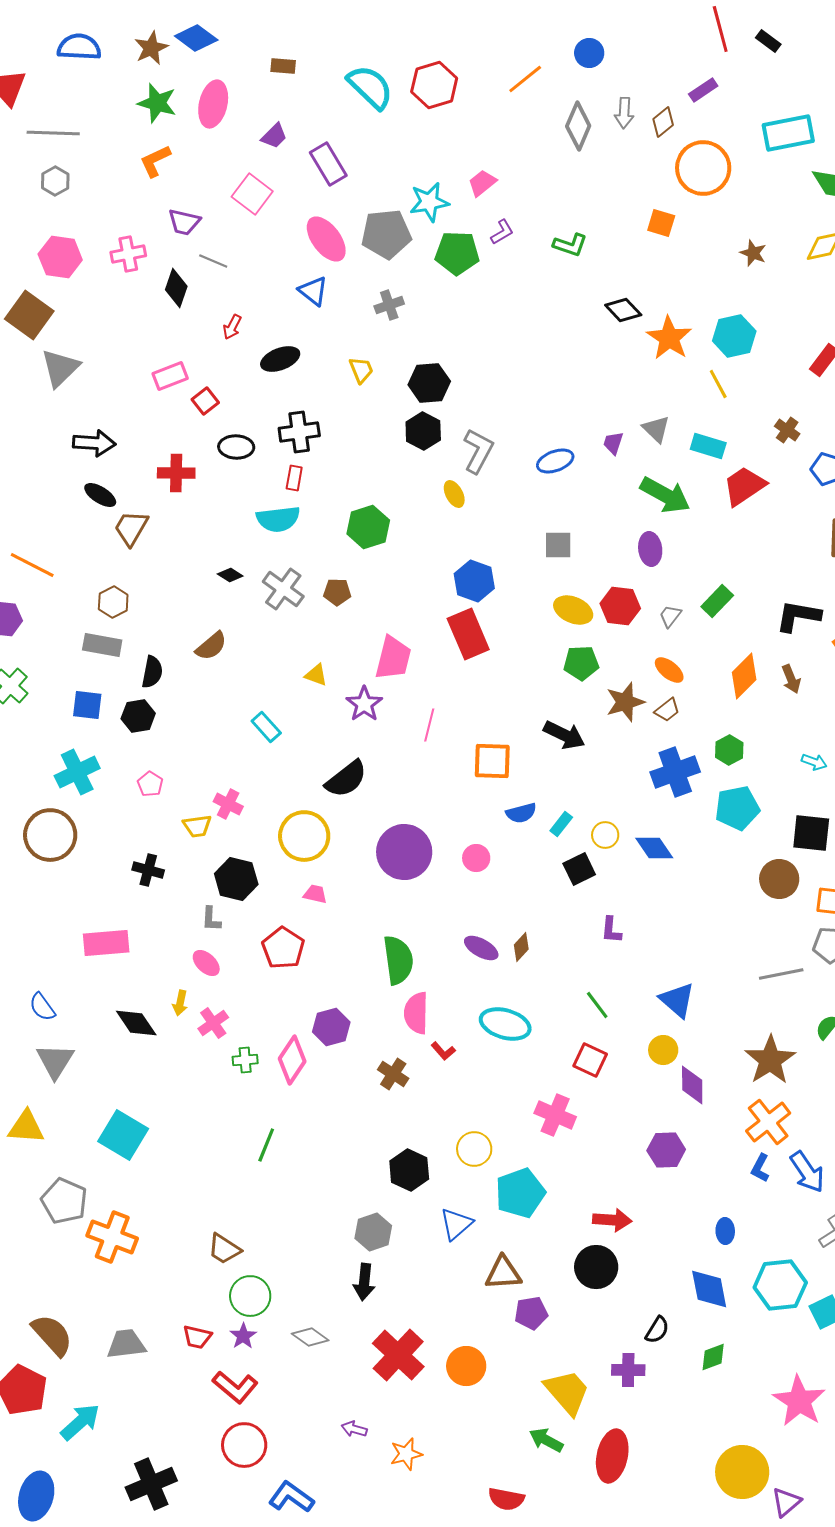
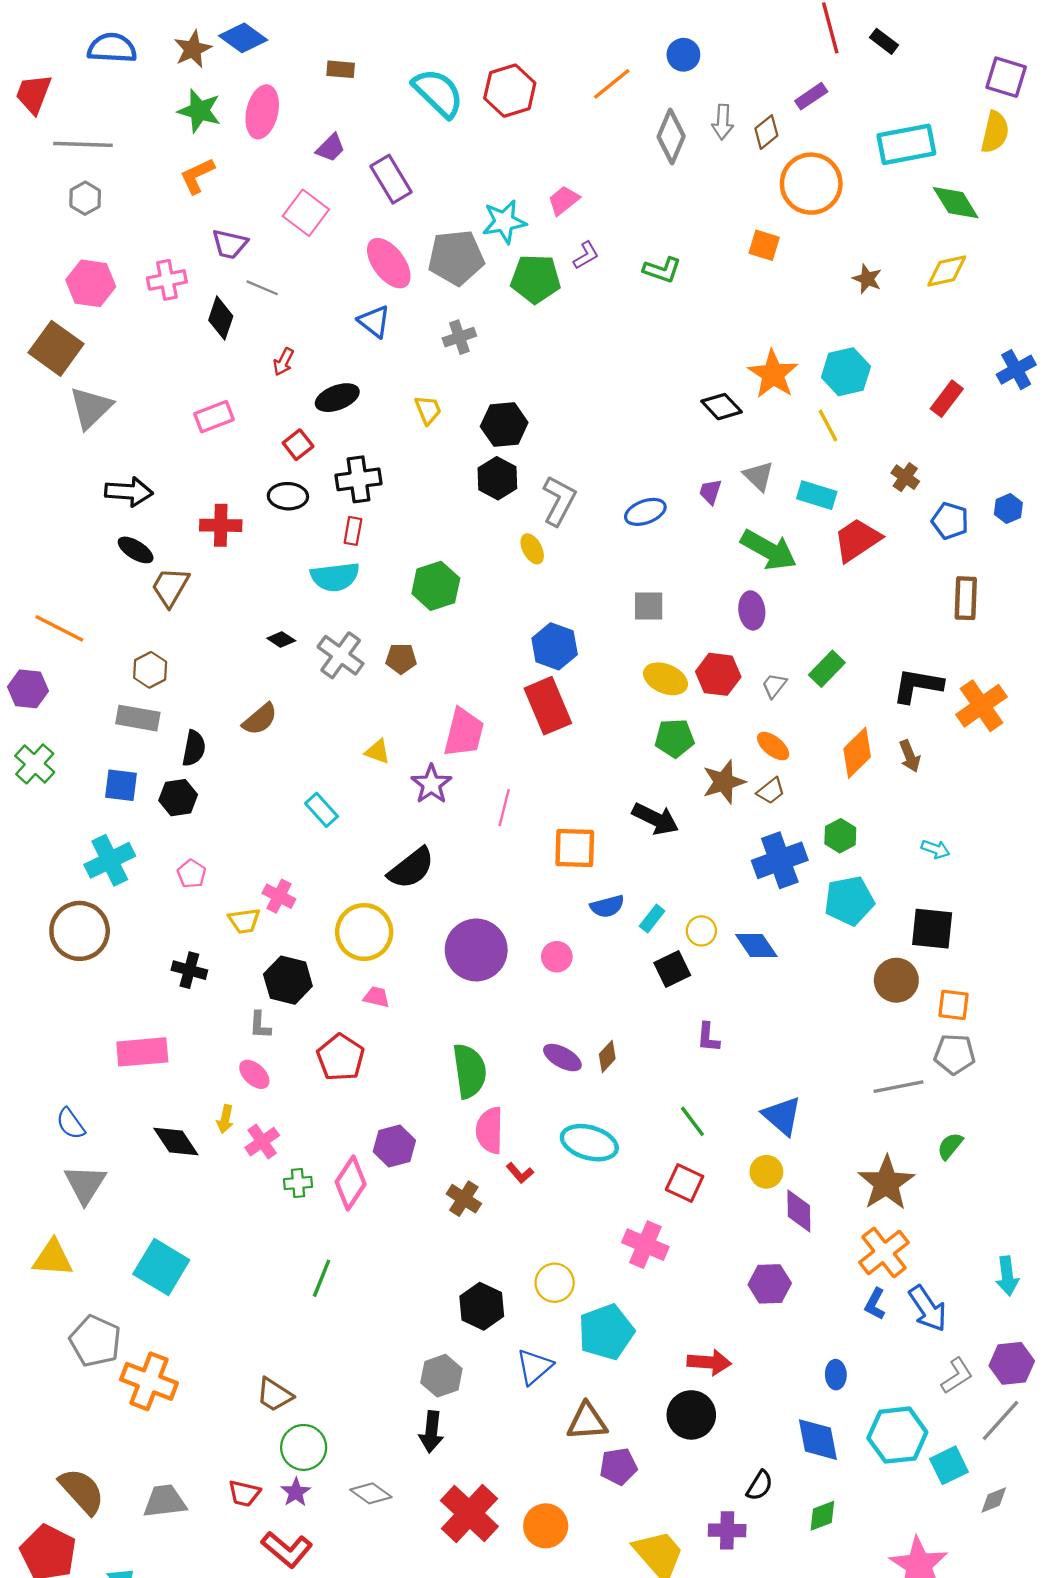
black diamond: (623, 310) -> (722, 407), moved
red square: (205, 401) -> (298, 445), moved

